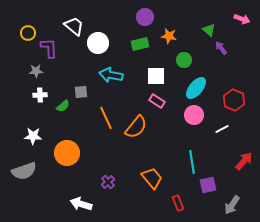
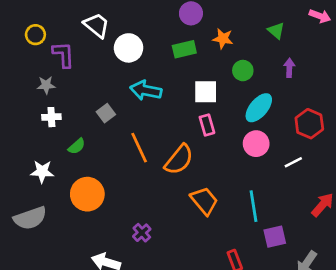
purple arrow: (221, 48) -> (289, 68), moved, turned 40
gray square: (81, 92) -> (106, 113), turned -32
pink rectangle: (157, 101) -> (207, 125), turned 42
green semicircle: (63, 106) -> (77, 146), moved
orange trapezoid: (152, 178) -> (204, 201), moved

